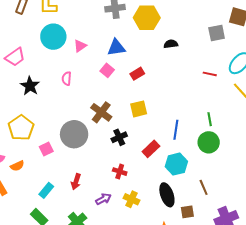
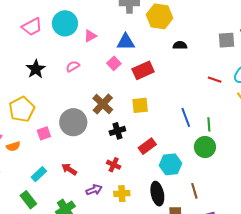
pink trapezoid: (15, 57) -> (32, 27), moved
red rectangle: (137, 74) -> (143, 70), size x1.5
pink semicircle: (67, 79) -> (73, 66), turned 48
blue line: (176, 130) -> (186, 117), moved, turned -36
red arrow: (76, 182) -> (69, 169), turned 98
yellow cross: (132, 199) -> (122, 194), turned -35

